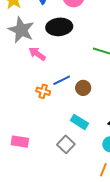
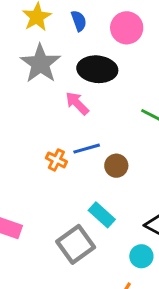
pink arrow: (37, 54) -> (77, 103), moved
gray square: (66, 144) -> (76, 244), size x1.4

